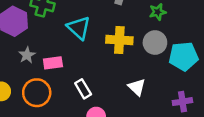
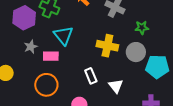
cyan triangle: (79, 28) -> (63, 35), moved
white rectangle: (83, 89) -> (91, 76), moved
orange circle: (37, 93) -> (46, 85), moved

